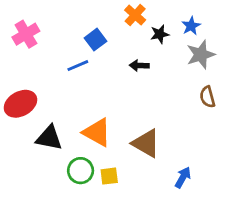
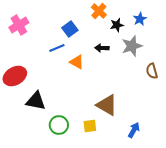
gray star: (201, 55) -> (132, 46), moved
orange triangle: (97, 132) -> (77, 62), moved, size x0.7
yellow square: (109, 176) -> (90, 126), moved

